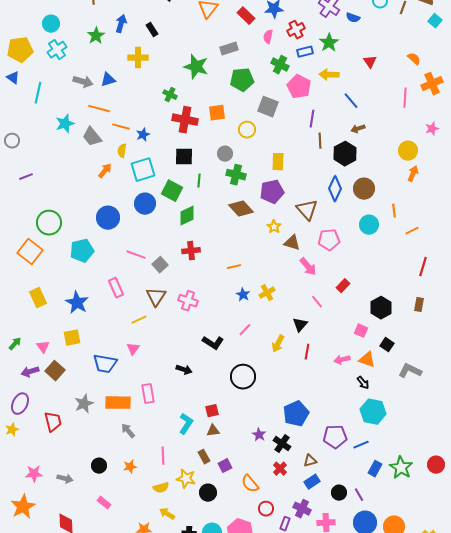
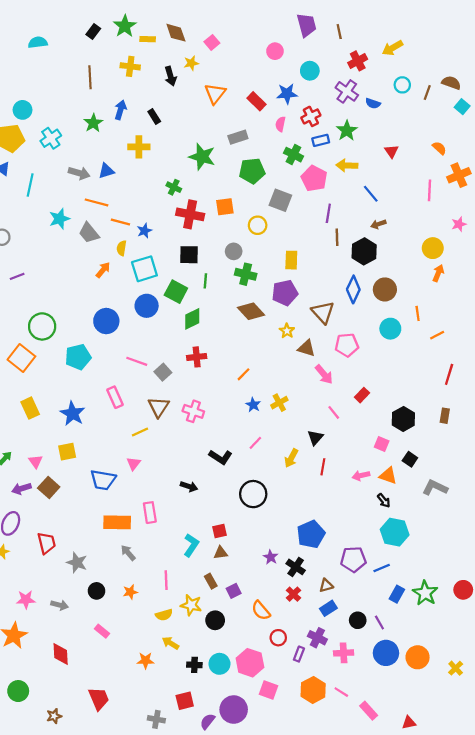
cyan circle: (51, 24) -> (23, 110), moved
orange line: (234, 267) -> (243, 374), turned -32
gray star: (84, 404) -> (77, 563), moved, turned -30

